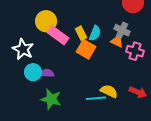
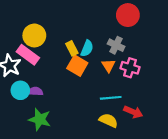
pink rectangle: (58, 35) -> (28, 55), moved
orange triangle: (117, 41) -> (108, 66), moved, turned 32
yellow semicircle: (109, 91) -> (108, 120), moved
cyan line: (96, 98) -> (111, 98), moved

